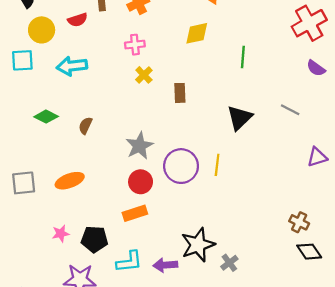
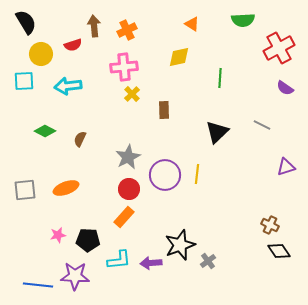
pink cross: (135, 45) -> (124, 67), size x1.5
orange rectangle: (135, 213) -> (124, 217), turned -30

